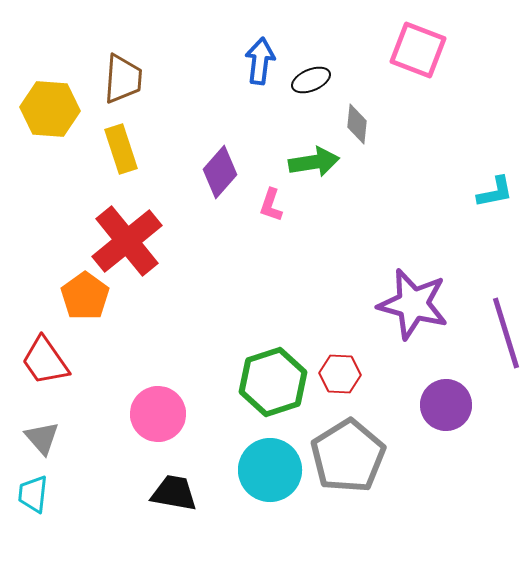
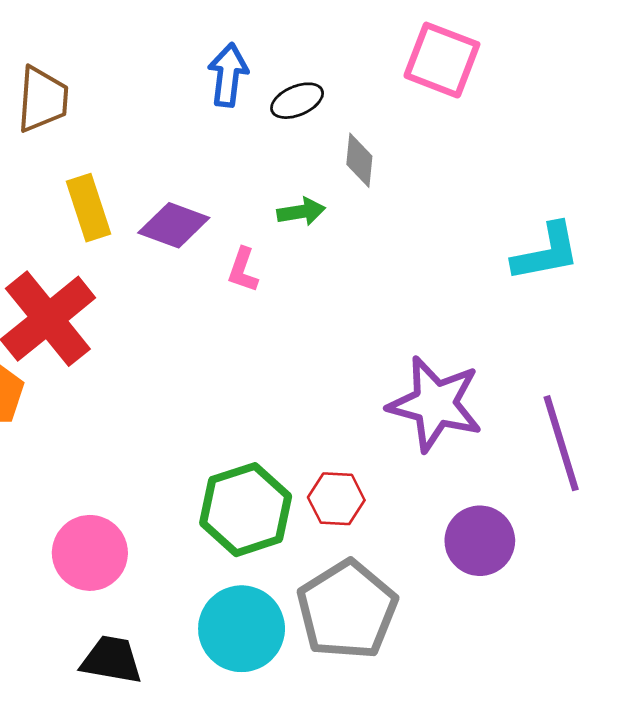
yellow rectangle: (121, 149) -> (89, 208), moved
green arrow: (314, 162) -> (301, 212), size x0.7
purple diamond: (220, 172) -> (174, 225), turned 69
cyan L-shape: (495, 192) -> (546, 252), size x1.4

